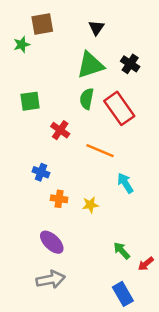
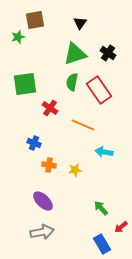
green square: (30, 101) -> (25, 84), size x1.4
cyan arrow: (125, 183) -> (104, 152), turned -48
red arrow: (146, 264) -> (121, 227), moved

